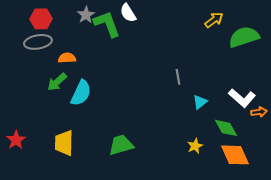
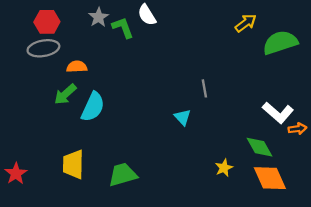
green L-shape: (107, 24) -> (123, 28), size x0.7
cyan triangle: (200, 102) -> (183, 117), moved, turned -35
red star: (16, 140) -> (16, 174), moved
green trapezoid: (121, 145) -> (123, 175), moved

